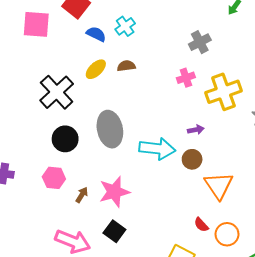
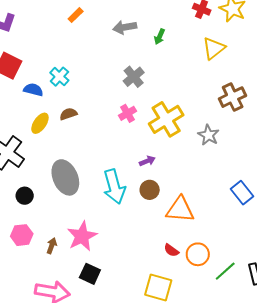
black circle: (65, 139) -> (25, 196), size x0.7
cyan arrow: (157, 149) -> (114, 187), turned 80
orange triangle: (219, 186) -> (180, 210), turned -40

